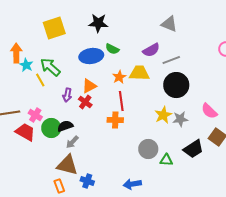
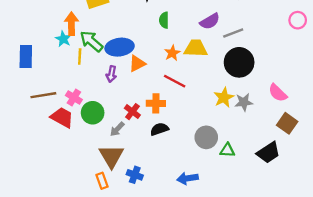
green semicircle: (112, 49) -> (164, 20), turned 64
orange arrow: (16, 53) -> (71, 24), moved
blue ellipse: (91, 56) -> (120, 47), moved
yellow line: (40, 80) -> (80, 56), turned 32
red line: (121, 101) -> (175, 81), turned -54
red cross: (85, 102) -> (132, 112), moved
orange cross: (115, 120) -> (156, 103), moved
black semicircle: (65, 126) -> (159, 129), moved
black trapezoid: (193, 149) -> (268, 153), moved
brown triangle: (67, 165) -> (111, 156), turned 45

